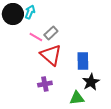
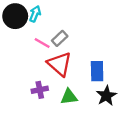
purple cross: (45, 84) -> (40, 90), moved
green triangle: (77, 98) -> (69, 97), moved

